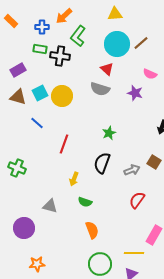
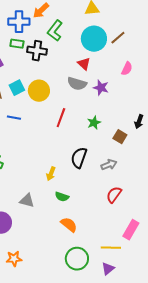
blue cross: (42, 27) -> (19, 22), size x1.5
pink semicircle: (150, 74) -> (127, 69), turned -88
purple star: (135, 93) -> (101, 88), moved
blue line: (37, 123) -> (14, 118), turned -32
green star: (109, 133) -> (94, 123), moved
red line: (64, 144) -> (61, 118), moved
brown square: (154, 162) -> (120, 137), moved
orange semicircle: (92, 230) -> (69, 225), turned -30

